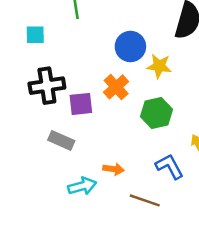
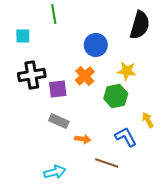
yellow star: (159, 66) -> (127, 71), moved
gray rectangle: (61, 140) -> (59, 121), moved
cyan arrow: (82, 186) -> (55, 172), moved

